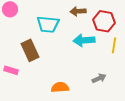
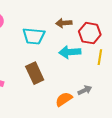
brown rectangle: (30, 50) -> (35, 73), moved
orange semicircle: (60, 87) -> (64, 99), moved, turned -30

